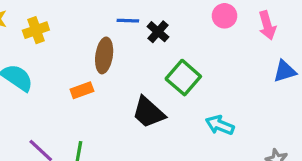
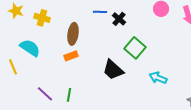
yellow cross: (36, 30) -> (42, 18), turned 35
brown ellipse: (104, 55) -> (73, 34), moved

